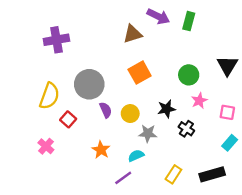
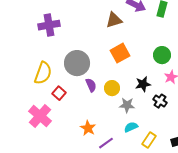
pink cross: (46, 146) -> (40, 116), size x1.6
orange star: (101, 150) -> (88, 128), moved
cyan semicircle: (136, 156) -> (131, 127), moved

